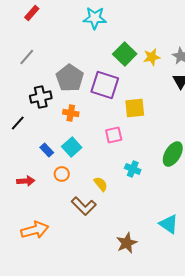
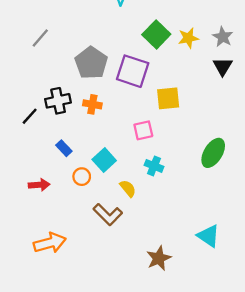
black cross: (41, 97) -> (58, 101), moved
cyan square: (72, 147) -> (104, 160), moved
cyan cross: (133, 169) -> (154, 166), moved

